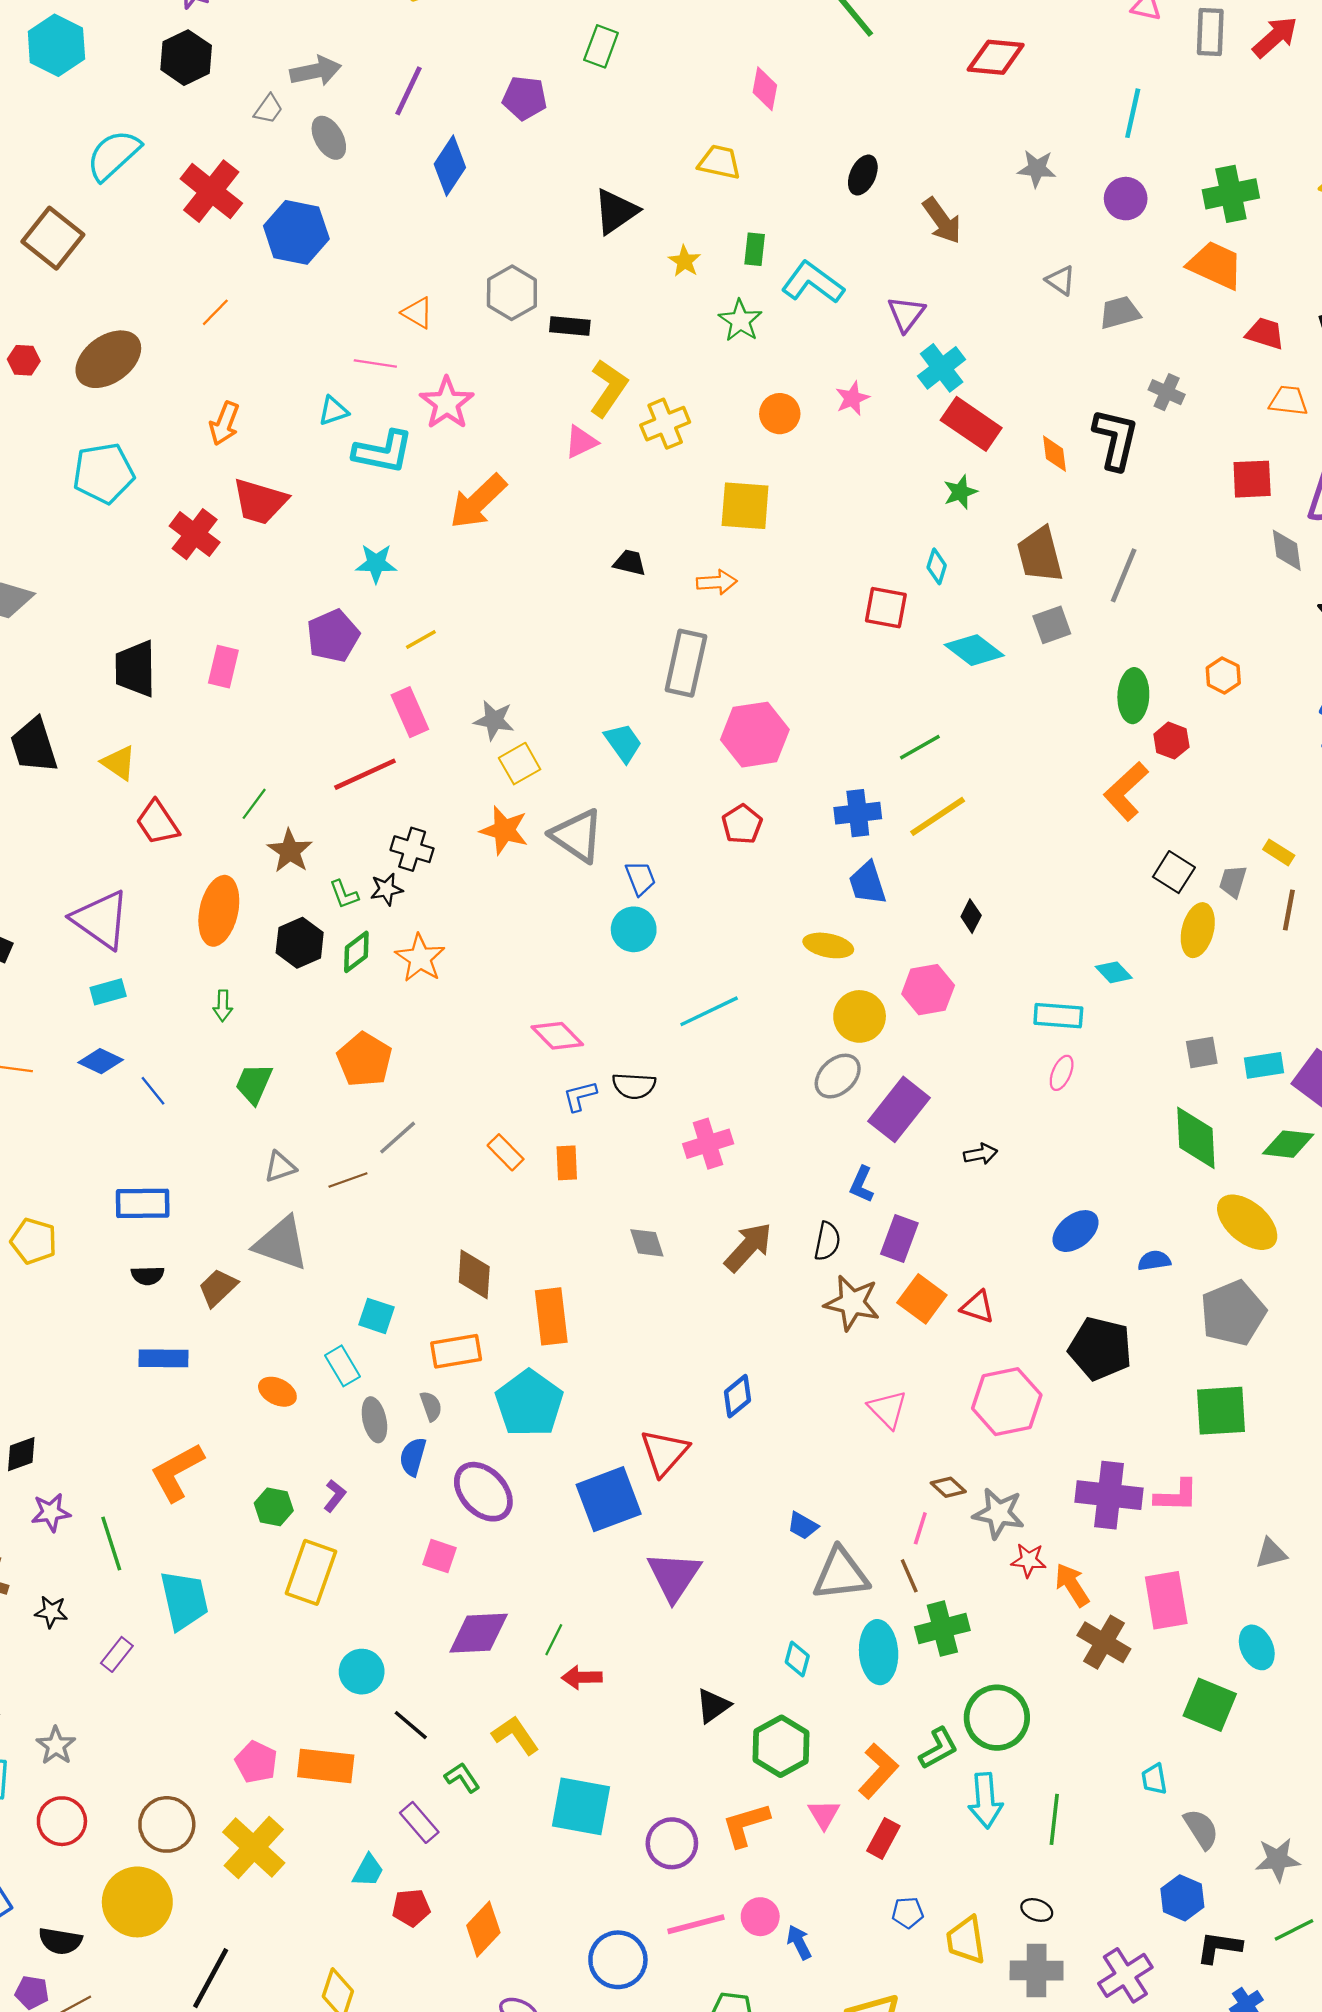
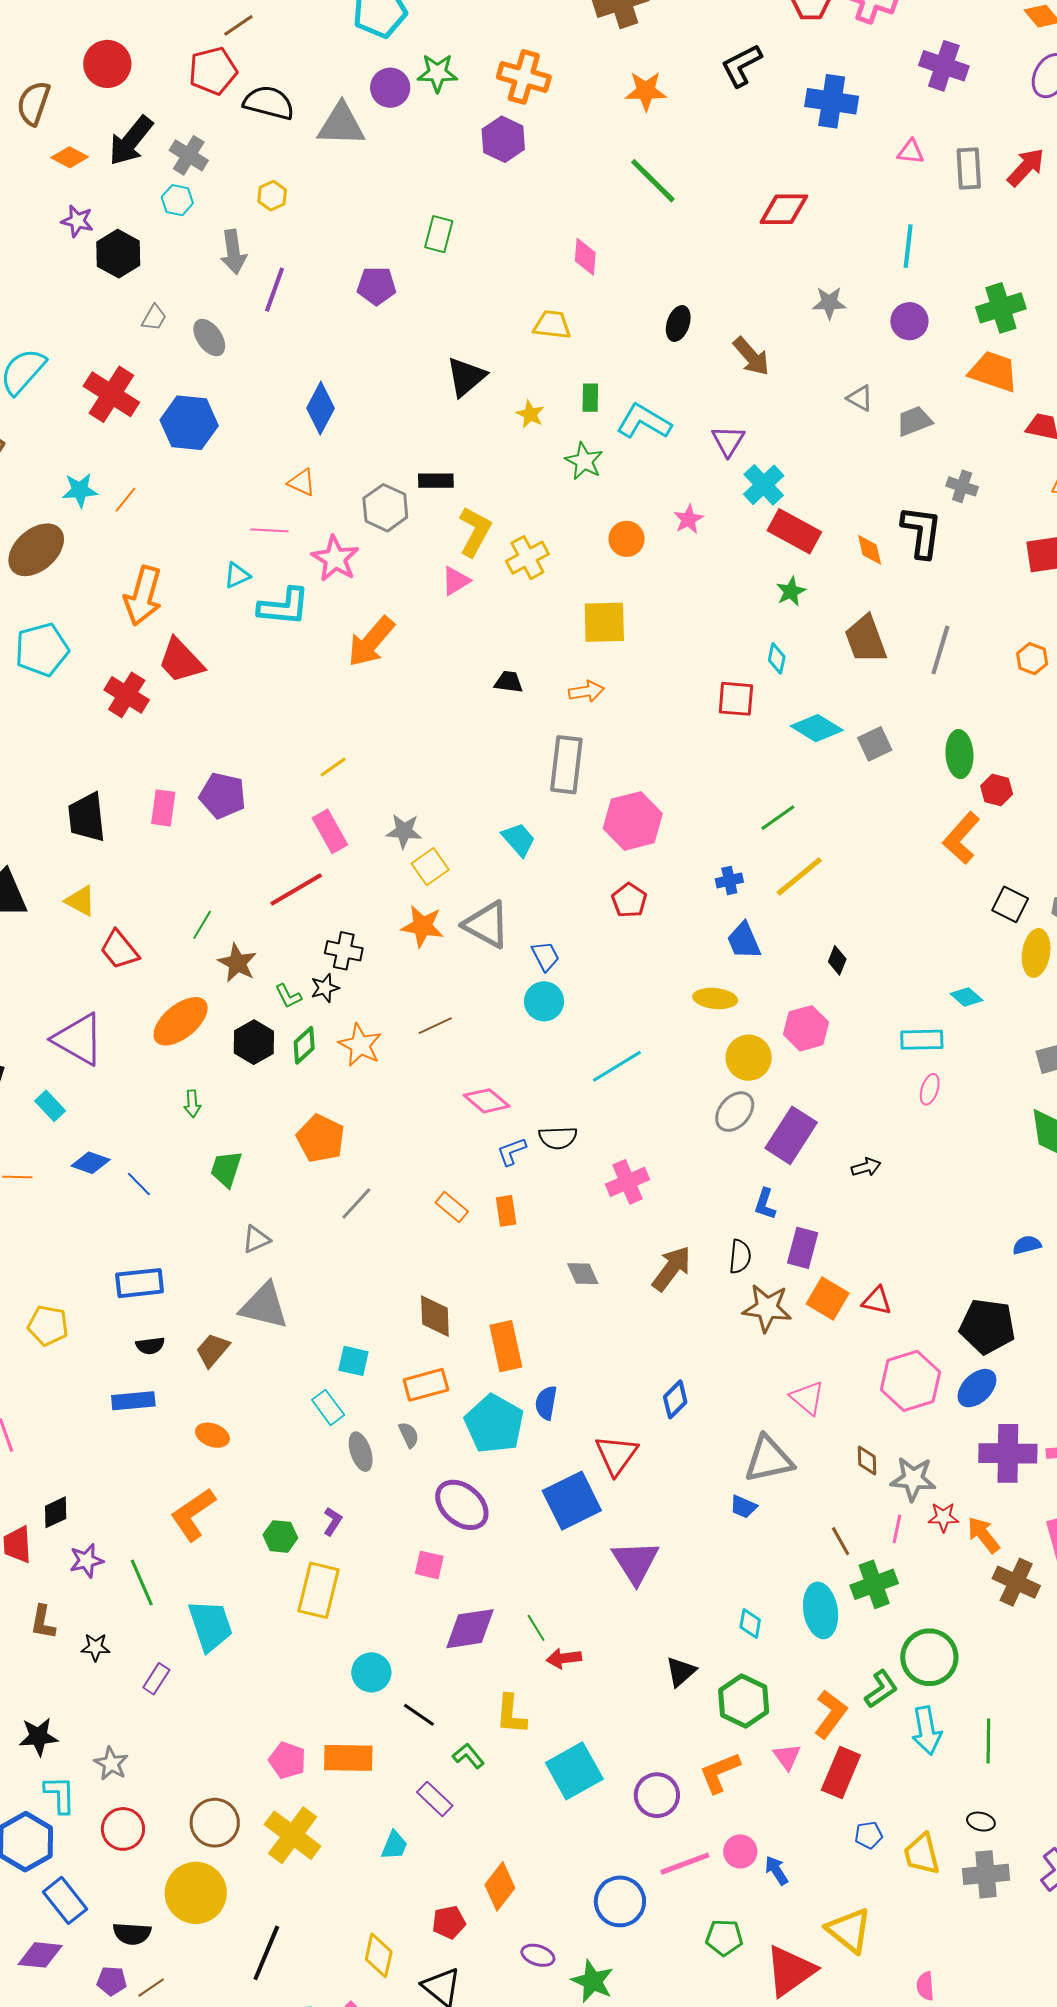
black hexagon: (186, 58) -> (118, 254), moved
gray arrow: (316, 71) -> (233, 252), moved, turned 99
blue diamond: (450, 166) -> (320, 408), moved
gray hexagon: (512, 293) -> (385, 508), moved
orange arrow: (224, 423) -> (143, 596), size x1.5
red trapezoid: (260, 501) -> (181, 661), turned 36
cyan star: (376, 563) -> (80, 490), moved
gray square: (1052, 625) -> (875, 744), moved
purple pentagon: (333, 636) -> (223, 796), moved, turned -30
orange hexagon: (1223, 675) -> (1032, 659), moved
blue cross: (858, 813) -> (729, 880), size x0.7
orange ellipse: (219, 911) -> (181, 1021), turned 44
cyan rectangle: (108, 992) -> (50, 1106), moved, turned 68
brown line: (348, 1180) -> (435, 1026), moved
blue ellipse: (1076, 1231) -> (977, 1388), moved
blue rectangle: (164, 1358) -> (133, 1401), moved
orange ellipse: (277, 1392) -> (212, 1435), moved
blue semicircle: (413, 1457) -> (546, 1403), moved
brown diamond: (948, 1487) -> (867, 1461), turned 52
pink line: (920, 1528) -> (897, 1529), moved
gray triangle: (841, 1574) -> (769, 1459), moved
green line: (554, 1640) -> (536, 1628), turned -52
yellow L-shape: (515, 1735) -> (511, 1714), turned -135
cyan square: (581, 1806) -> (574, 1771), turned -34
red rectangle: (883, 1838) -> (841, 1773), size x1.4
red pentagon: (411, 1908) -> (449, 1922), moved

